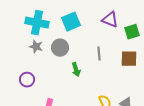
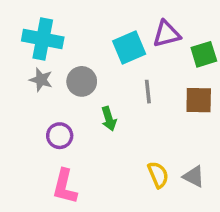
purple triangle: (110, 20) -> (166, 34), turned -36
cyan square: (71, 22) -> (129, 47), moved
purple circle: (27, 80) -> (60, 136), moved

